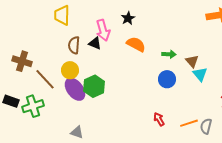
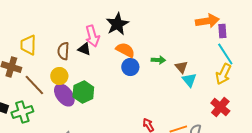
yellow trapezoid: (62, 15) -> (28, 45), moved
black star: (128, 18) -> (117, 24), size x1.6
blue circle: (167, 79) -> (130, 67), moved

